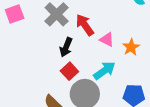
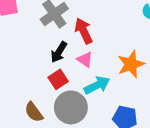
pink triangle: (107, 40) -> (85, 60), moved
orange star: (131, 47) -> (131, 64), size x1.4

